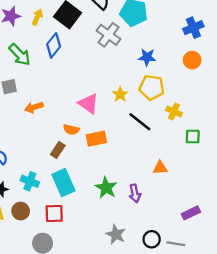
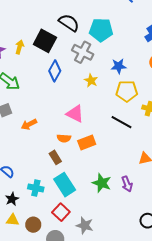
blue diamond: (54, 45) -> (55, 71), moved
yellow star: (120, 94) -> (91, 80), moved
brown rectangle: (58, 150) -> (55, 157), turned -56
brown circle: (21, 211) -> (33, 225), moved
red square: (54, 213) -> (61, 212), turned -36
gray star: (116, 234) -> (85, 225), moved

